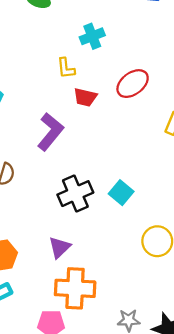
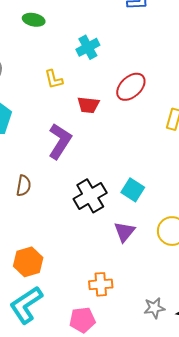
yellow L-shape: (66, 68) -> (54, 79), moved
purple triangle: (60, 247) -> (124, 232), moved
orange cross: (75, 288) -> (101, 284), size x0.6

